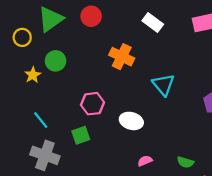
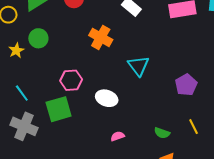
green square: (81, 135) -> (59, 109), size x1.5
green semicircle: (185, 162) -> (162, 133), moved

